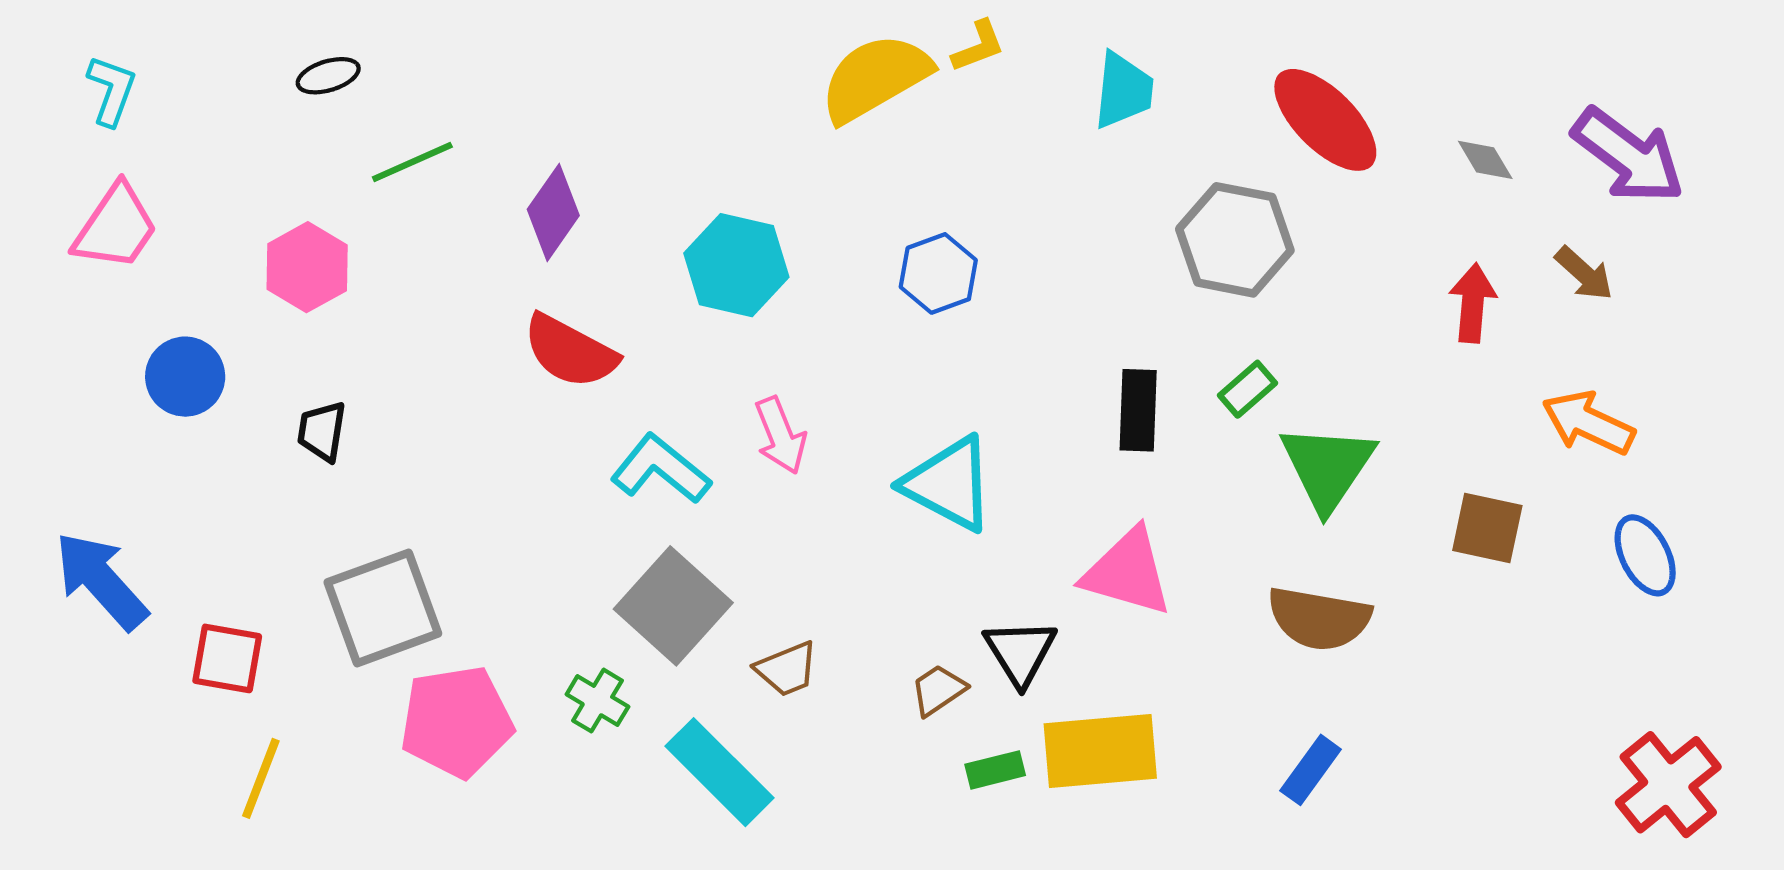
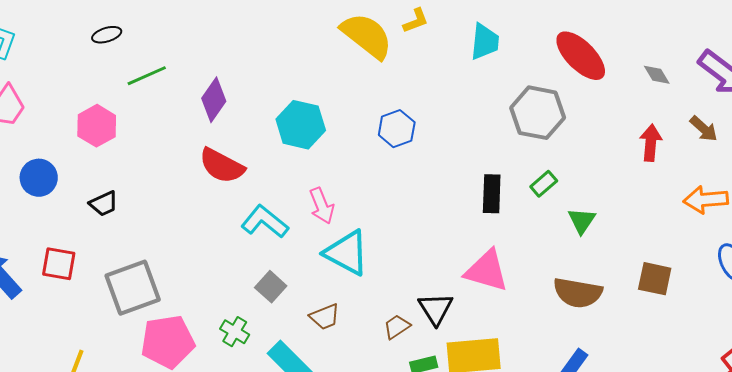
yellow semicircle: (875, 78) -> (367, 36), turned 68
orange arrow: (1588, 423) -> (706, 200), turned -30
black trapezoid: (322, 431) -> (104, 204), turned -124
green triangle: (1327, 467) -> (582, 221), size x0.6
cyan triangle: (949, 484) -> (347, 253), moved
brown square: (1487, 528) -> (655, 279), moved
gray square: (673, 606) -> (271, 287), size x0.6
red square: (227, 658) -> (59, 264), moved

